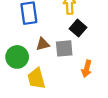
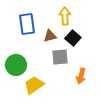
brown triangle: (43, 44) -> (50, 36), moved
yellow trapezoid: (36, 78) -> (34, 85), turned 70

